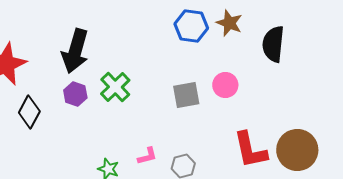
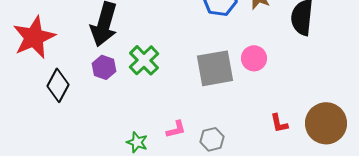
gray square: (186, 95) -> (215, 68), size x1.4
red L-shape: (250, 150) -> (279, 123), size x0.5

